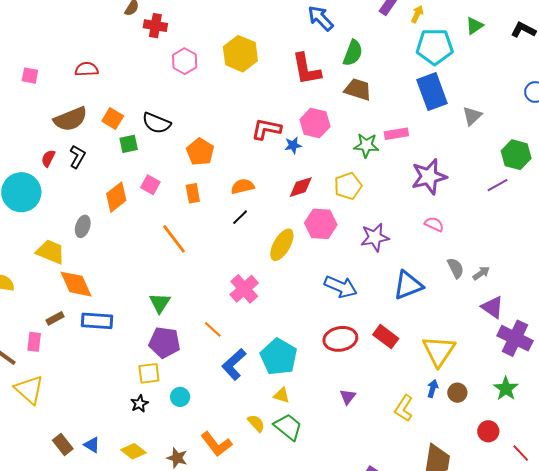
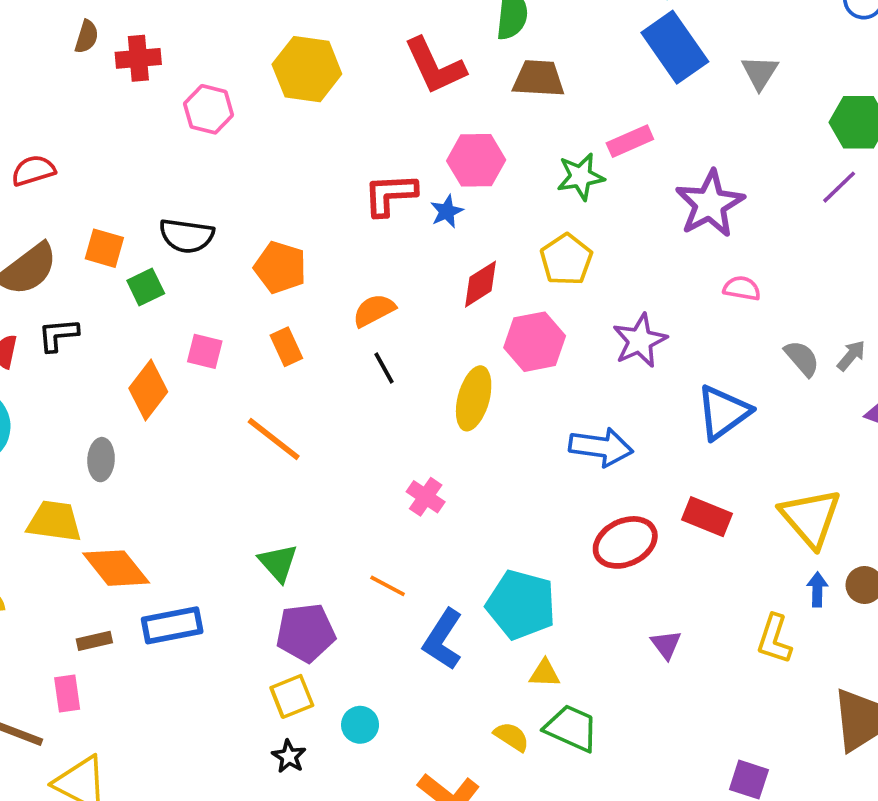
black L-shape: (77, 157) -> (58, 335), turned -110
black line: (240, 217) -> (384, 368), turned -60
pink cross: (244, 289) -> (426, 497), size x0.7
brown rectangle: (55, 318) -> (94, 641), turned 30

